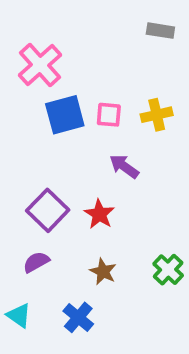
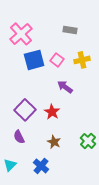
gray rectangle: (160, 31) -> (70, 30), moved
pink square: (109, 115) -> (57, 60), turned 32
purple semicircle: (36, 262) -> (19, 137), turned -88
cyan triangle: (19, 316) -> (10, 165), turned 40

